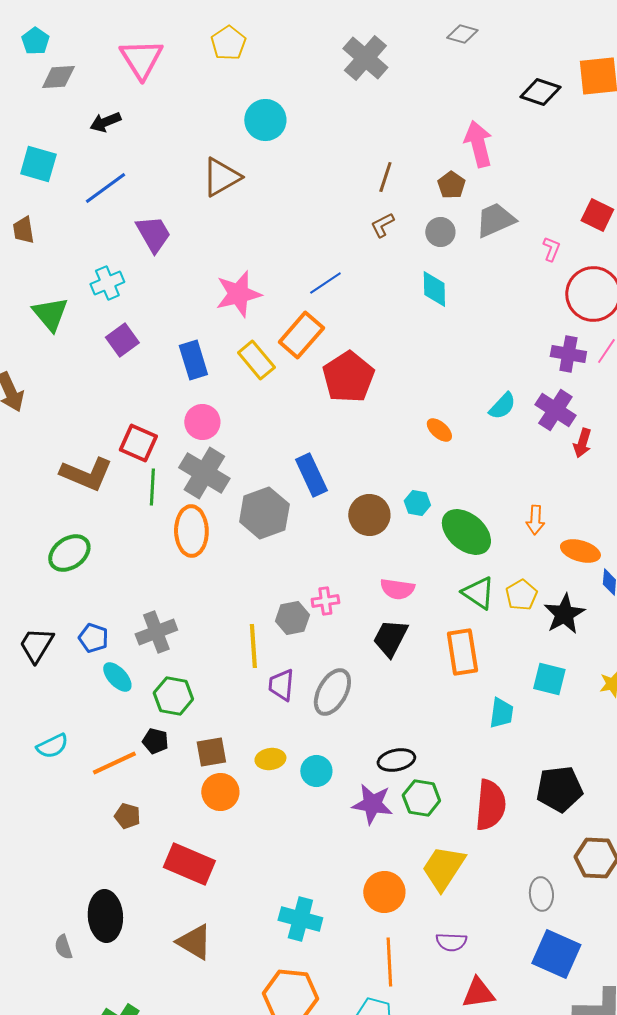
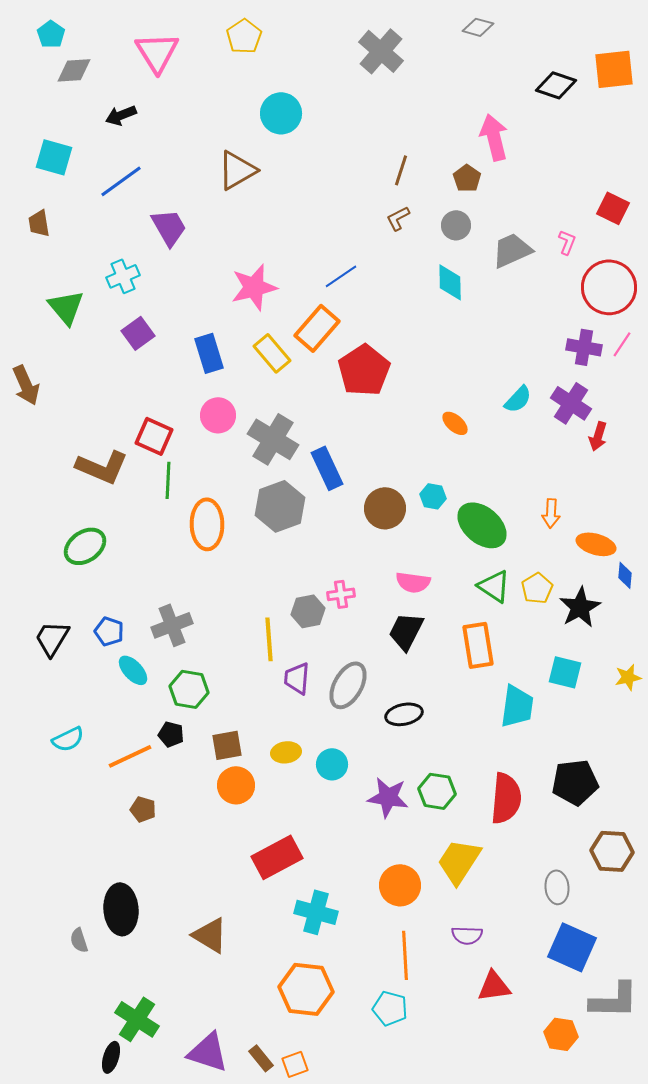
gray trapezoid: (495, 220) -> (512, 250), moved
gray cross: (204, 473) -> (273, 439), moved
cyan trapezoid: (501, 713) -> (517, 706), size x1.4
black ellipse: (396, 760) -> (404, 714), moved
red rectangle: (189, 864) -> (277, 857), moved, turned -51

